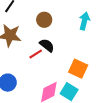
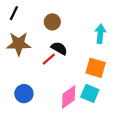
cyan arrow: (84, 21) -> (100, 34), moved

